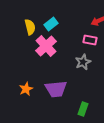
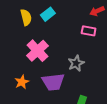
pink cross: (46, 46) -> (37, 51), moved
gray star: (83, 62) -> (76, 63), moved

